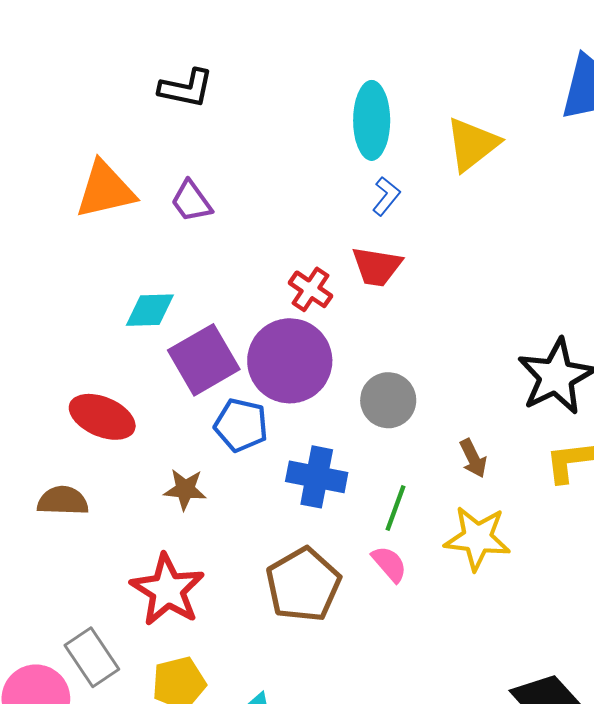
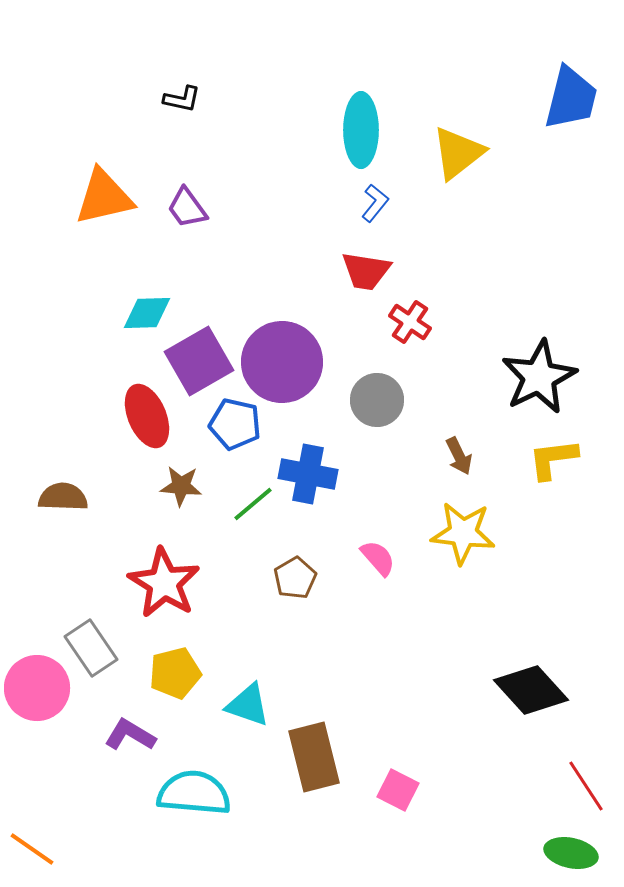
black L-shape: (186, 88) -> (182, 99), size x0.7
red cross: (310, 289) -> (410, 322), moved
red ellipse: (102, 417) -> (147, 416), moved, turned 44
green line: (395, 508) -> (253, 504), moved, turned 30
brown pentagon: (303, 585) -> (295, 578), size x0.6

